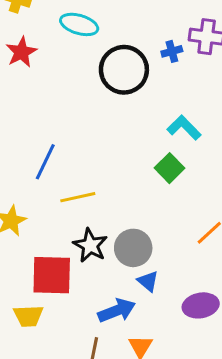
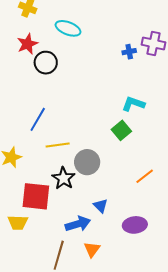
black circle: (124, 70) -> (46, 63), moved, size x0.7
cyan L-shape: (184, 128) -> (133, 104), turned -30
gray circle: (133, 248) -> (87, 162), moved

